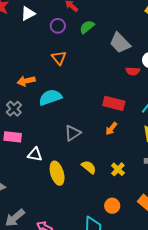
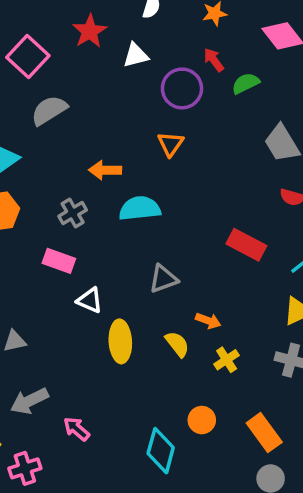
purple circle: (58, 26) -> (182, 88), size x1.5
green semicircle: (87, 27) -> (246, 83), moved
orange arrow: (111, 129) -> (208, 321), moved, turned -120

